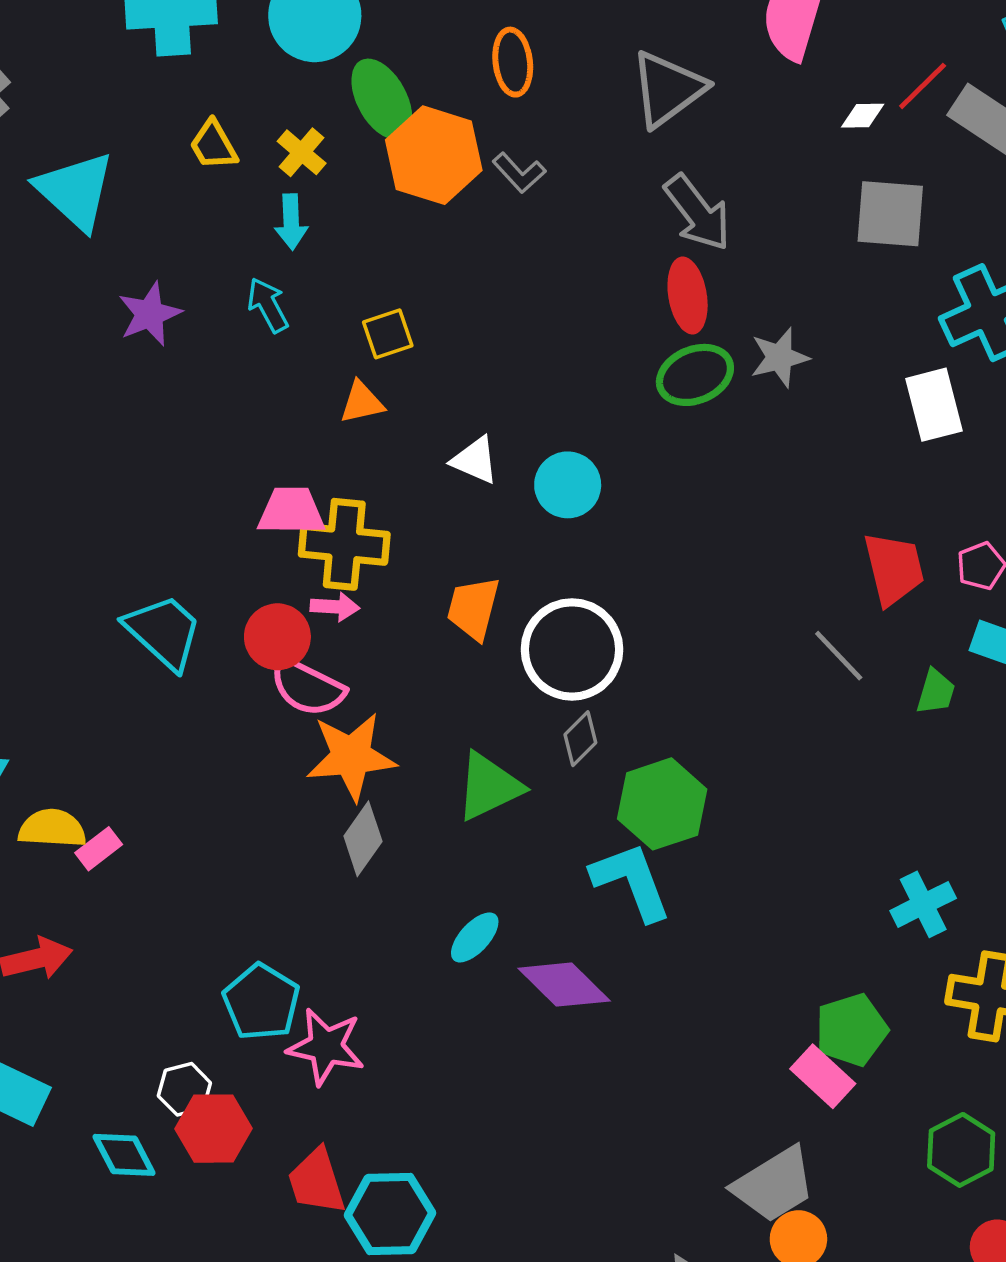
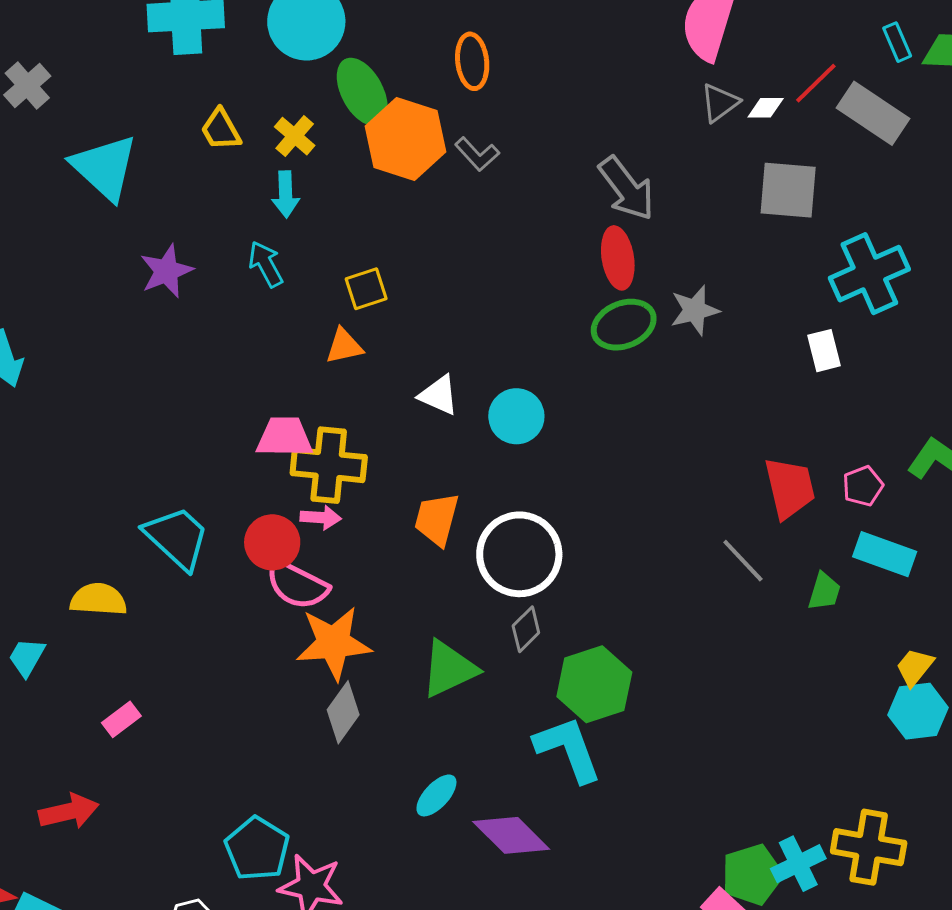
gray triangle: (668, 89) -> (720, 103), moved, size x0.6
white rectangle: (934, 405) -> (824, 351), size x0.7
yellow semicircle: (52, 829) -> (98, 599), moved
cyan cross: (923, 904) -> (798, 864), moved

